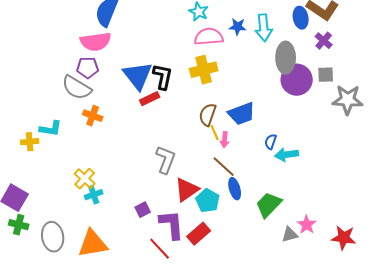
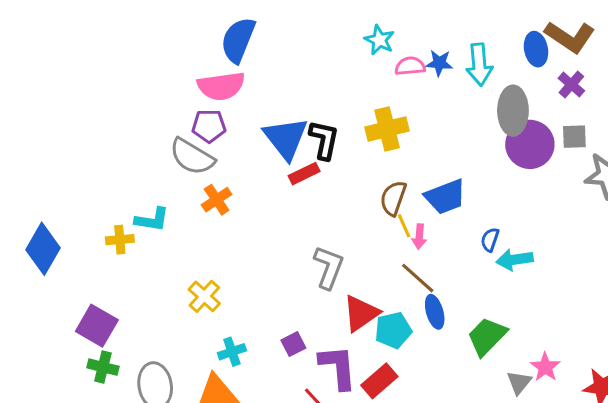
pink semicircle: (209, 37) -> (410, 66), moved, size x0.7
orange cross: (93, 116) -> (217, 200), turned 36
cyan cross: (94, 195) -> (232, 352), moved
cyan pentagon: (208, 201) -> (393, 330), turned 30
gray triangle: (290, 235) -> (519, 382), turned -36

